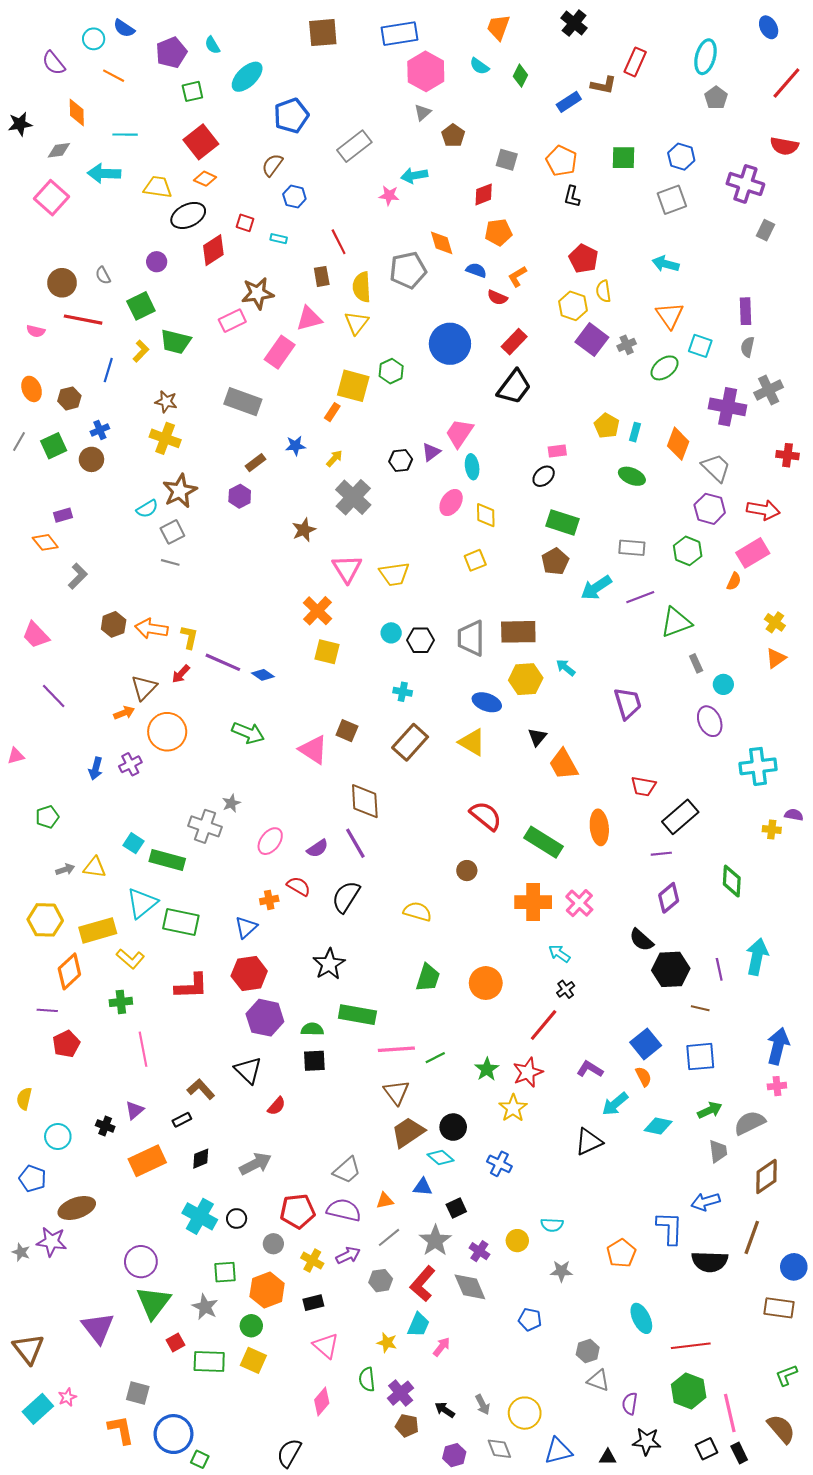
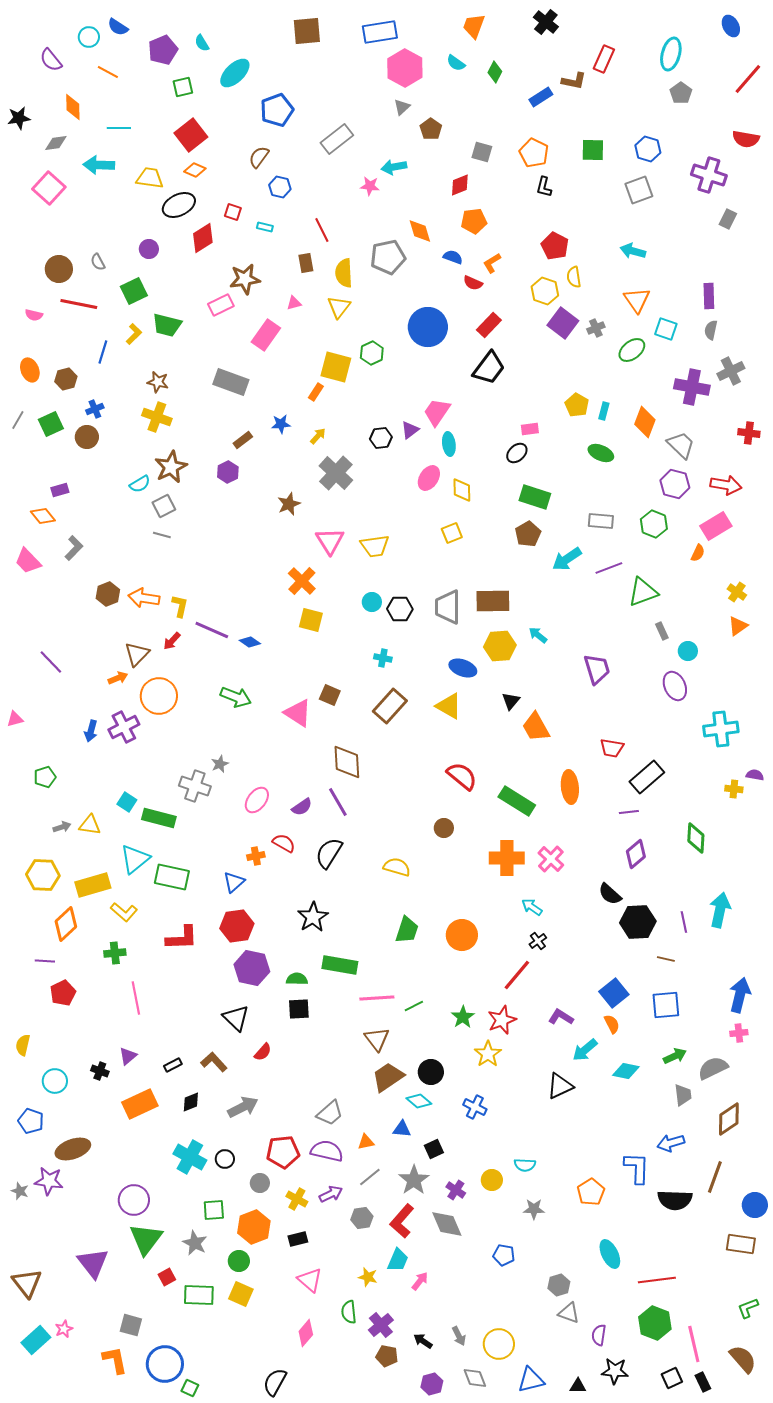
pink triangle: (309, 319) -> (294, 303), size x0.6
pink trapezoid: (36, 635) -> (28, 561), moved
purple cross: (130, 764) -> (124, 727), size x1.4
brown L-shape: (201, 1089) -> (214, 1062), moved

